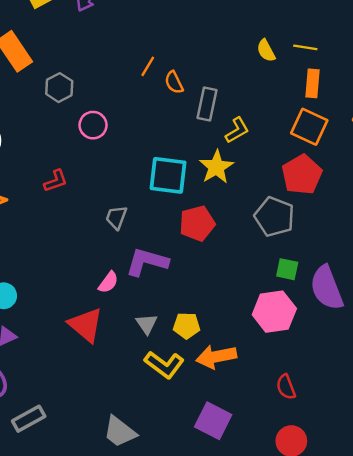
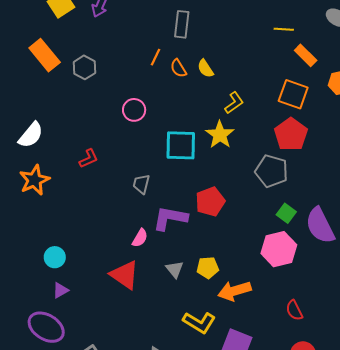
yellow semicircle: (266, 51) -> (205, 69), moved
orange rectangle: (312, 83) -> (306, 55), moved, turned -45
gray hexagon: (59, 88) -> (84, 67), moved
gray rectangle: (207, 104) -> (182, 24), moved
pink circle: (93, 125) -> (134, 110), moved
red pentagon: (197, 223) -> (210, 202), moved
green square: (287, 269) -> (286, 213), turned 30
yellow L-shape: (164, 365) -> (199, 322), moved

